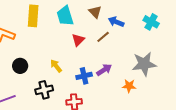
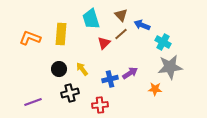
yellow rectangle: (33, 16) -> (61, 34), moved
cyan cross: (151, 22) -> (163, 42), moved
brown line: (103, 37) -> (121, 34), moved
black circle: (20, 66) -> (59, 69), moved

